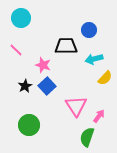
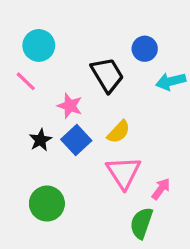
cyan circle: (21, 18) -> (39, 45), moved
black trapezoid: (66, 46) -> (107, 75), turned 60
cyan arrow: (94, 59) -> (171, 81), moved
yellow semicircle: (105, 78) -> (119, 132), moved

